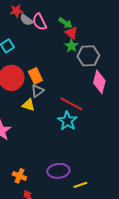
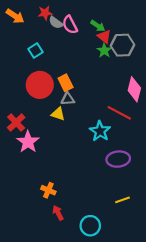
gray hexagon: (88, 56) -> (123, 45), moved
gray triangle: (37, 91) -> (68, 99), turned 32
red line: (71, 104) -> (119, 113), moved
purple ellipse: (58, 171) -> (118, 159), moved
yellow line: (80, 185) -> (123, 200), moved

